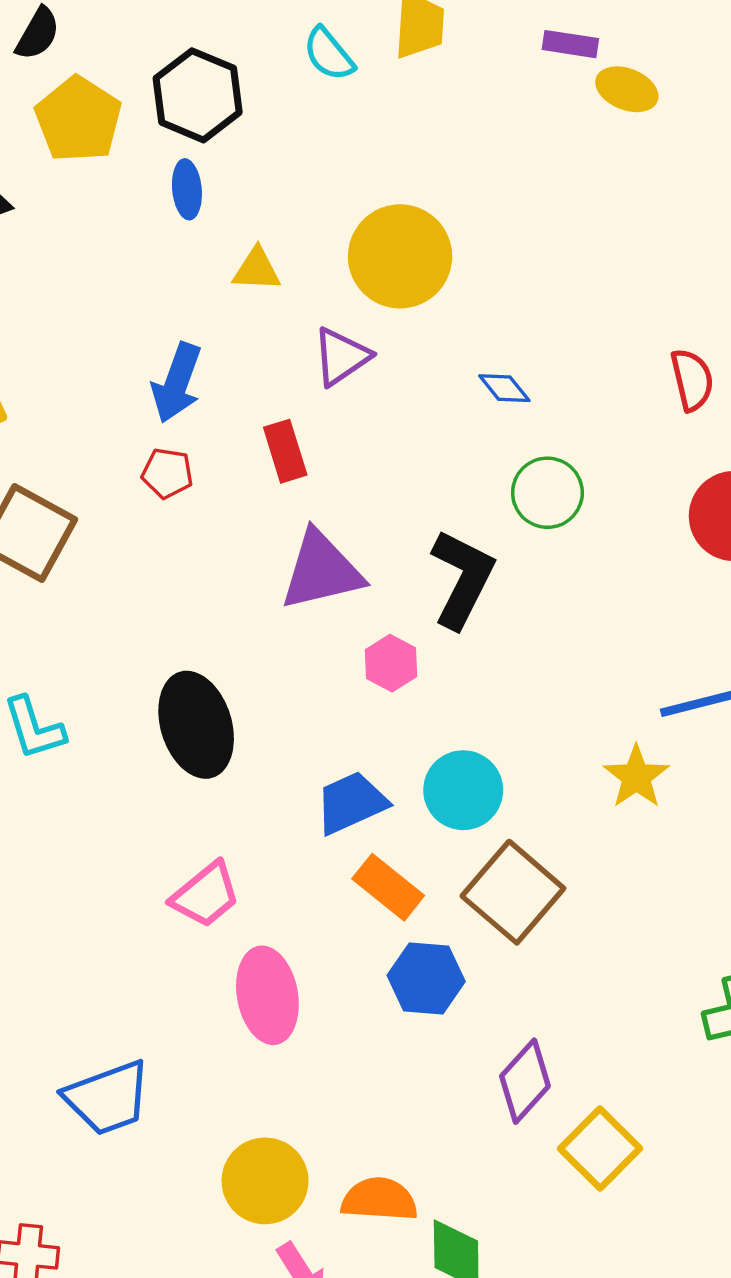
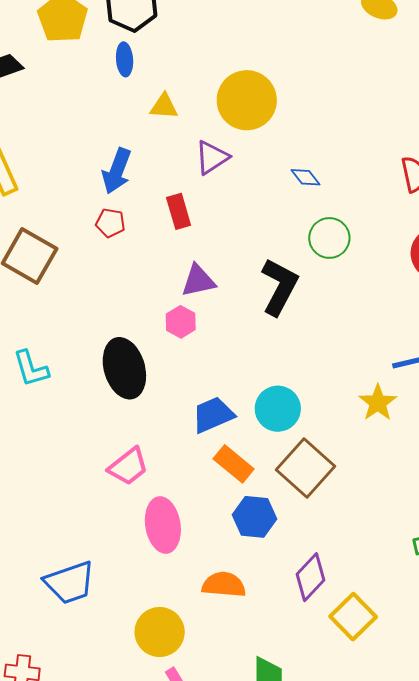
purple triangle: (321, 571) -> (198, 281), size x0.7
pink hexagon: (391, 663) -> (181, 322), moved
orange semicircle: (379, 1199) -> (224, 585), moved

